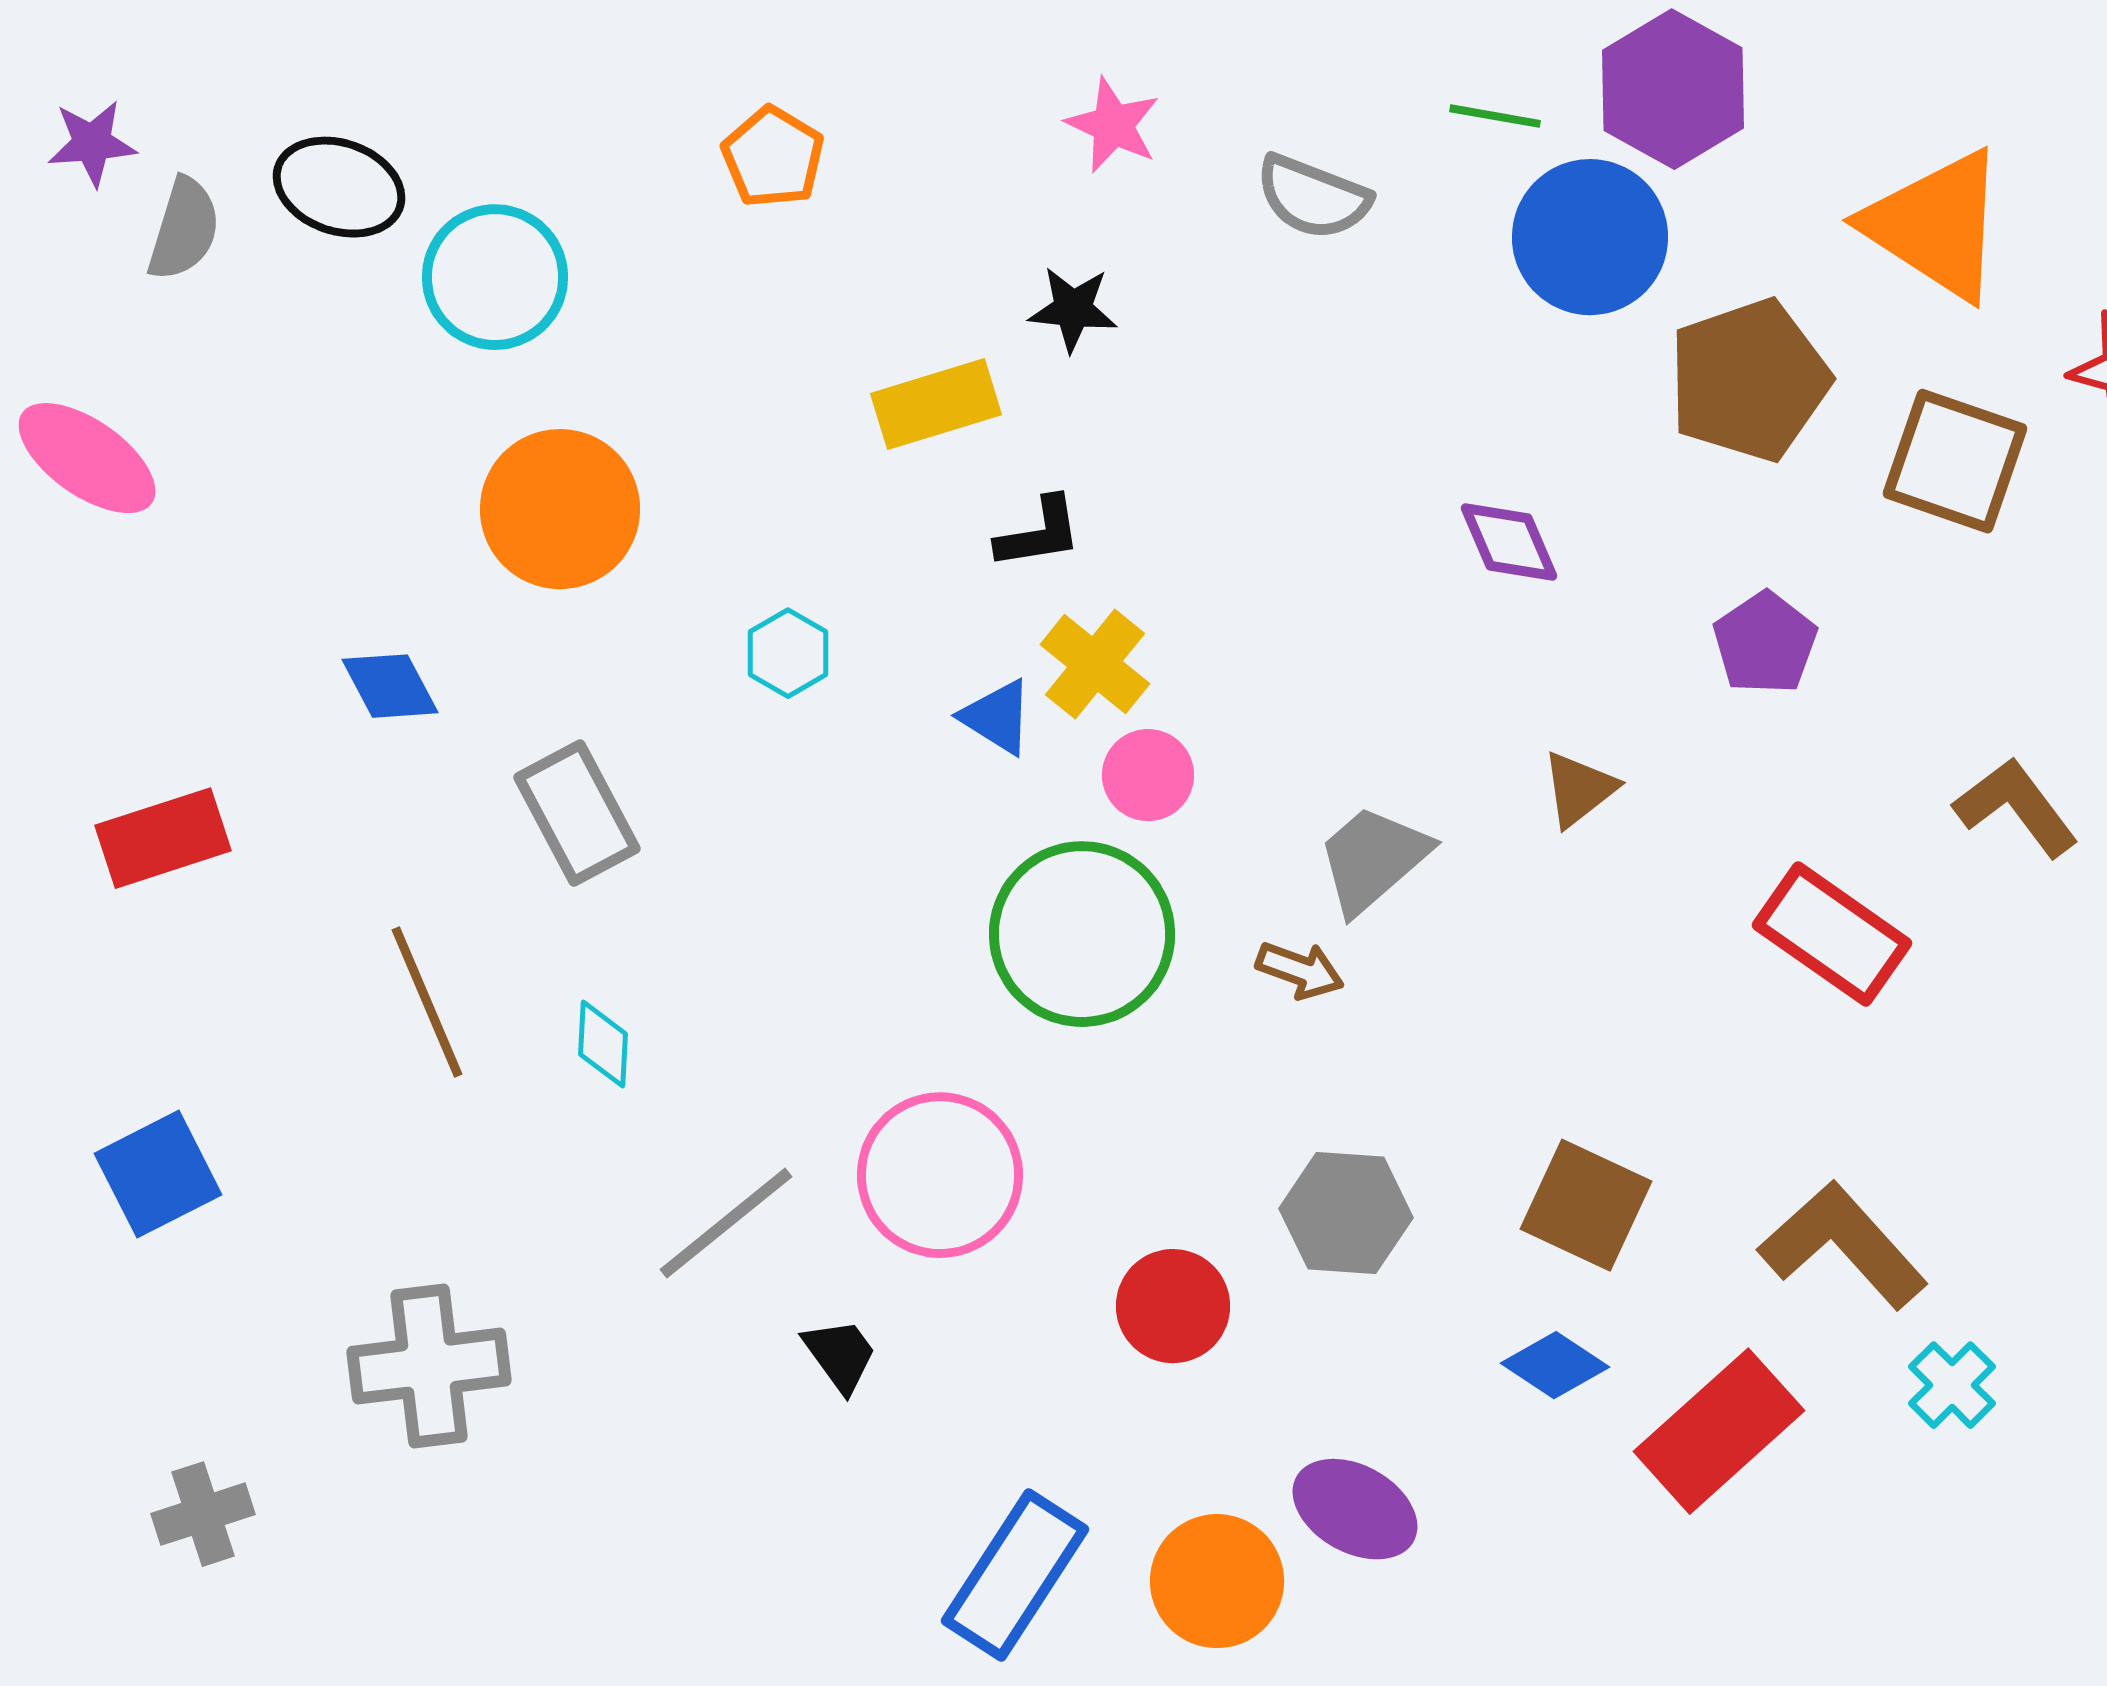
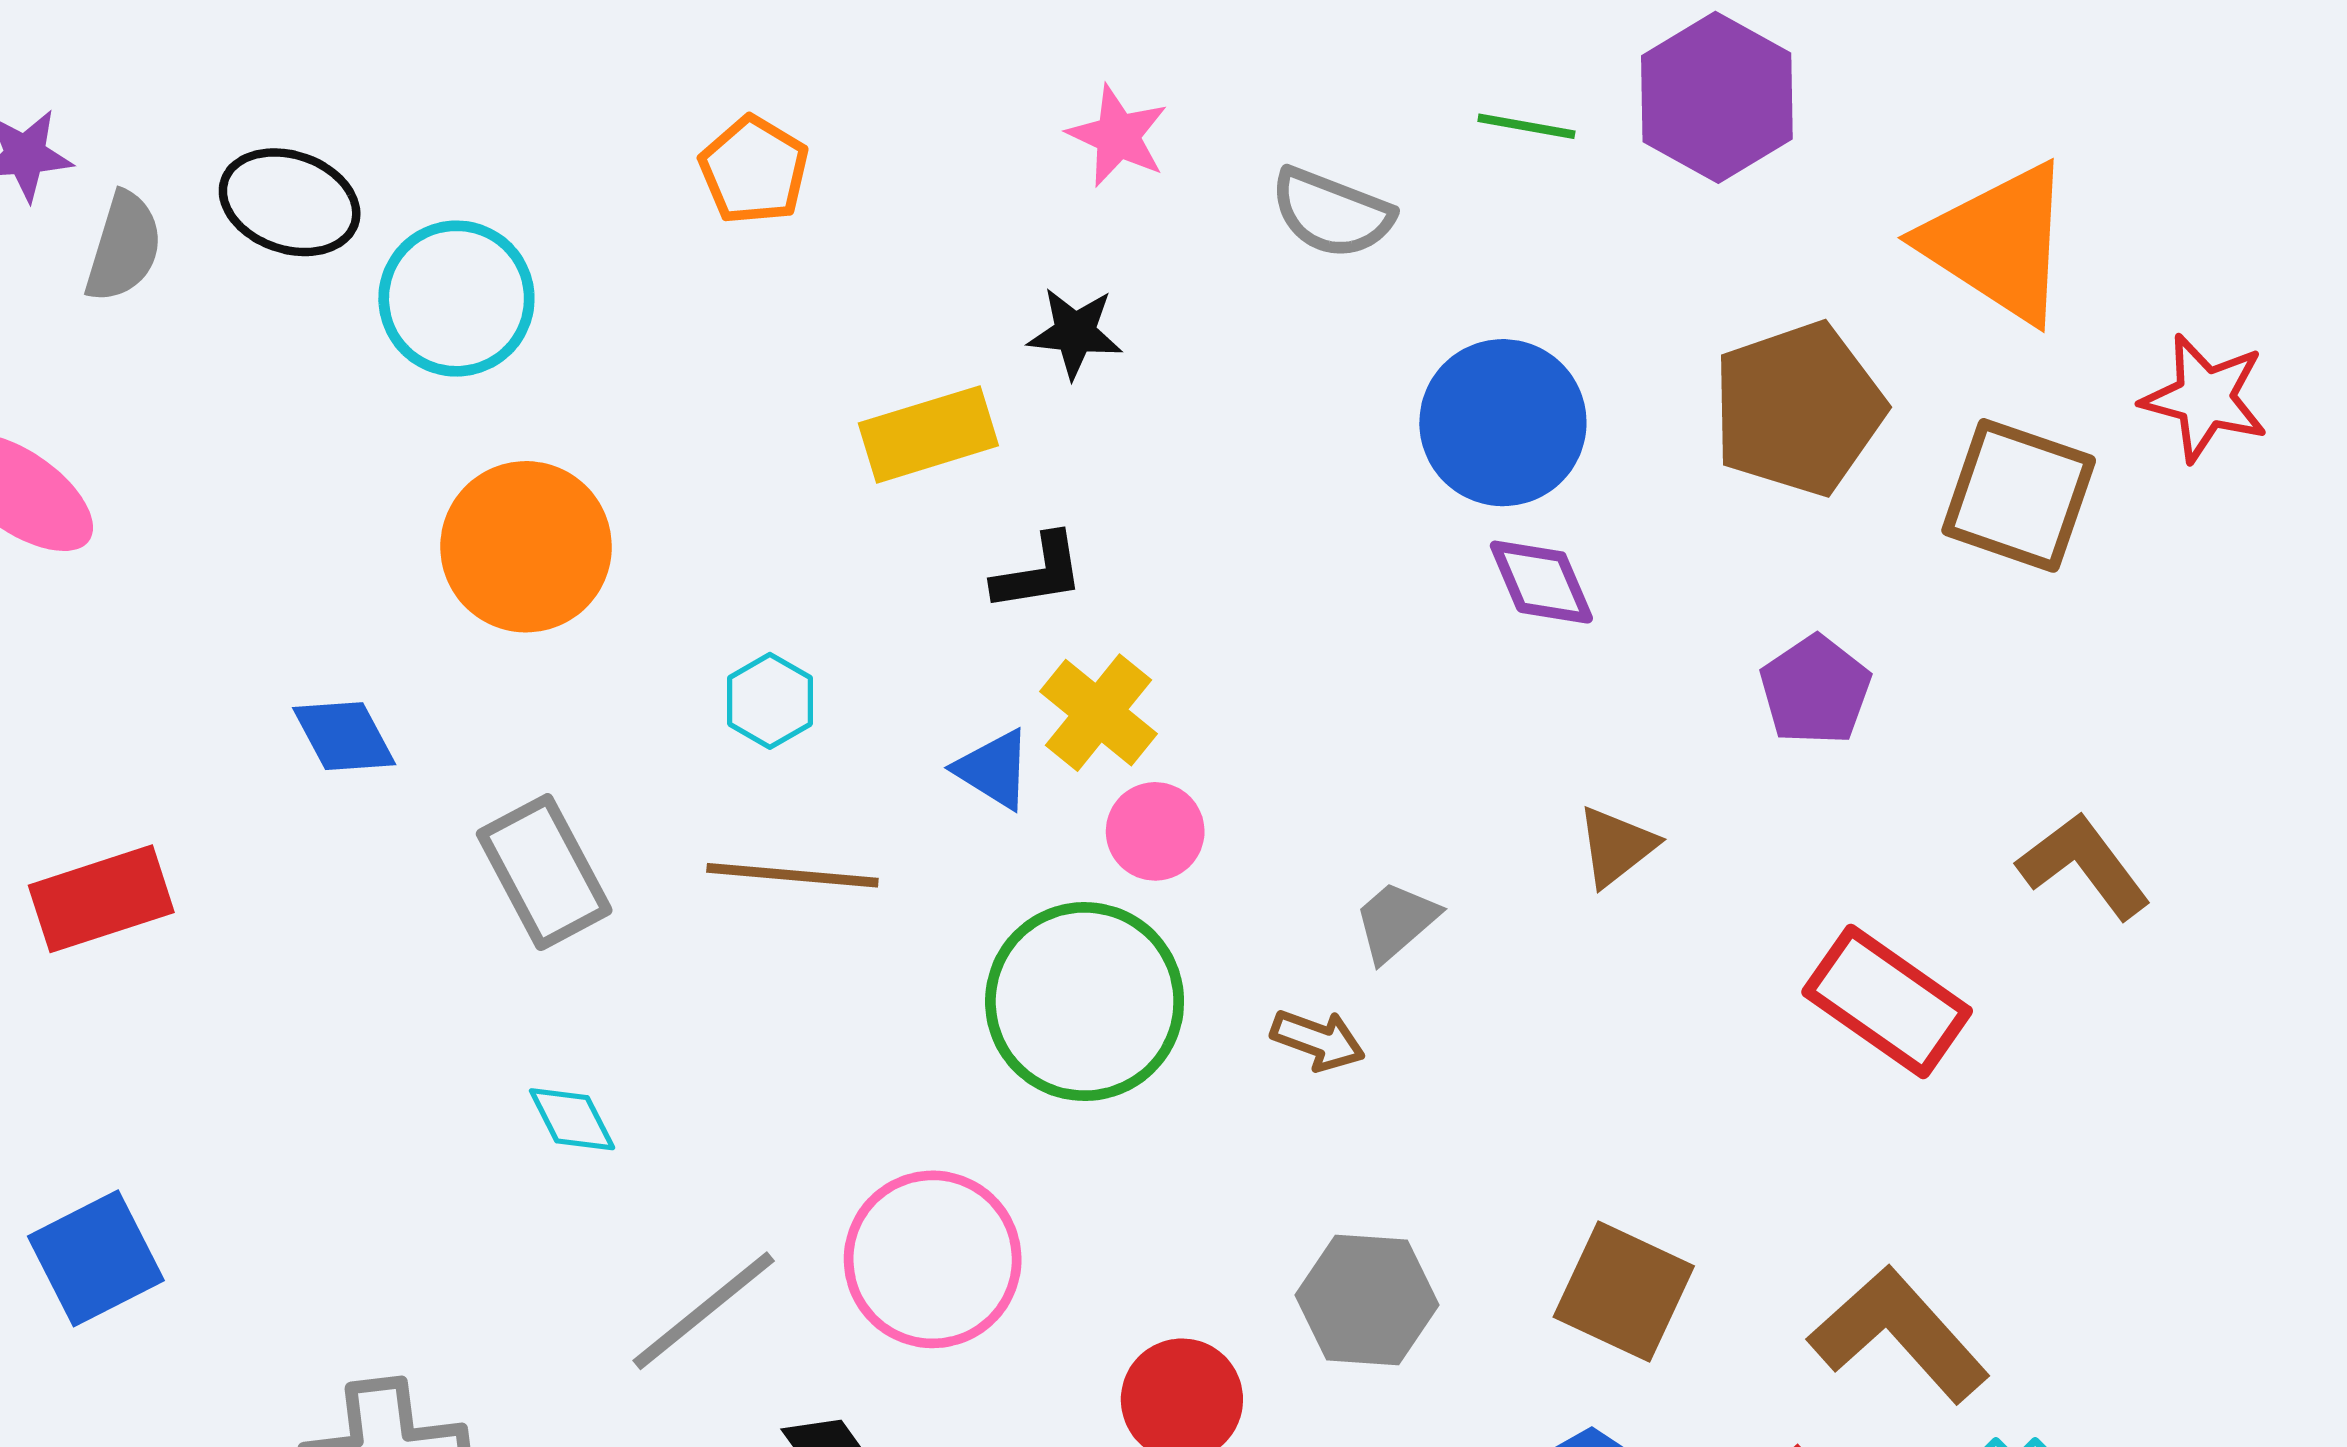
blue circle: (1590, 237) -> (1503, 423), moved
gray trapezoid: (1373, 859) -> (1396, 921), size x0.7
brown line: (427, 1002) -> (792, 875), moved, turned -62
cyan diamond: (603, 1044) -> (572, 1119), turned -30

